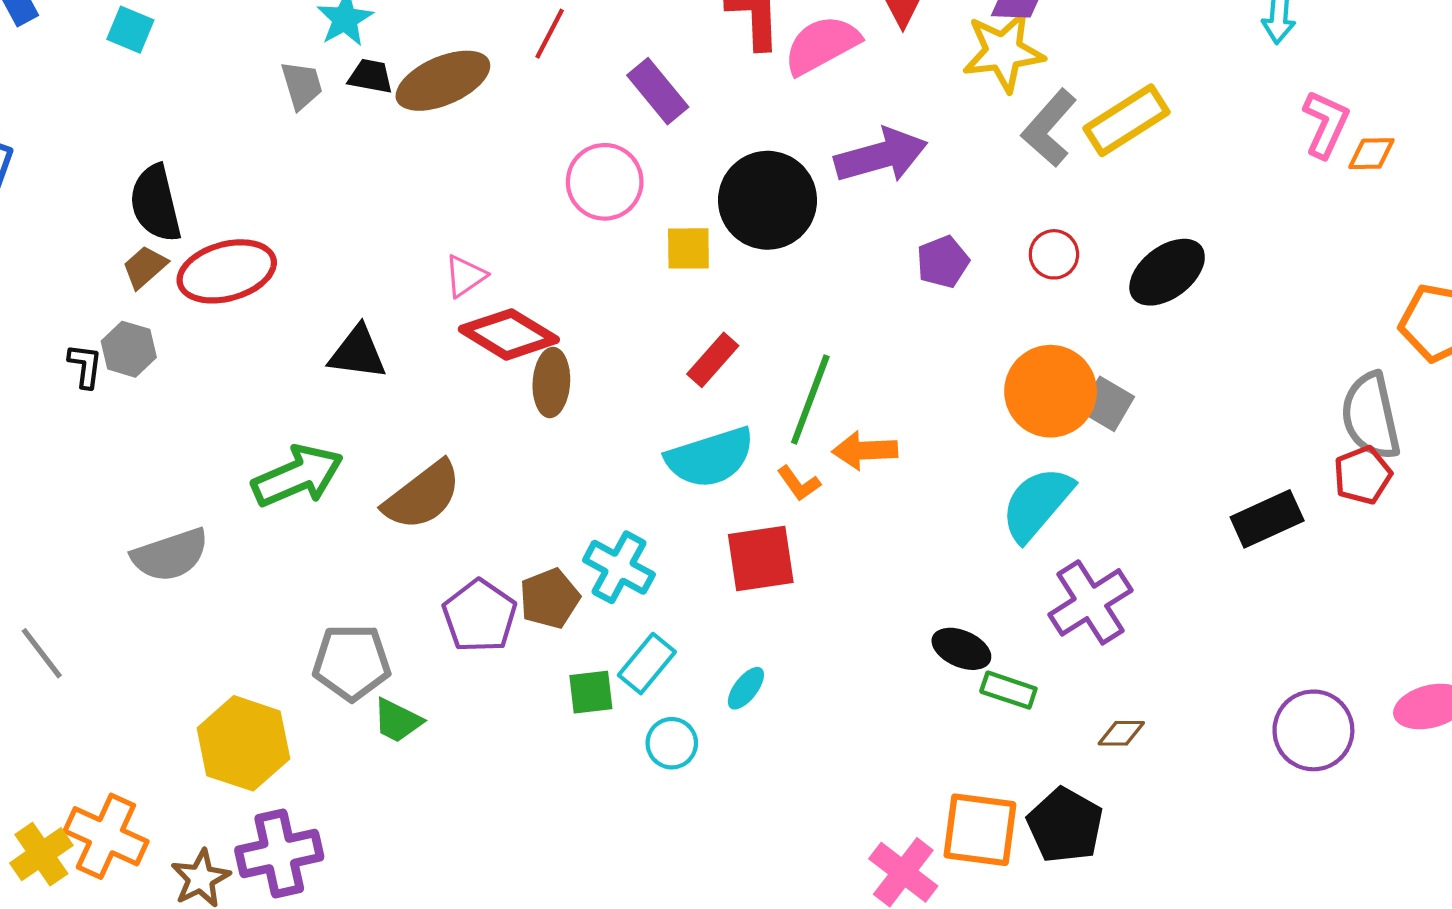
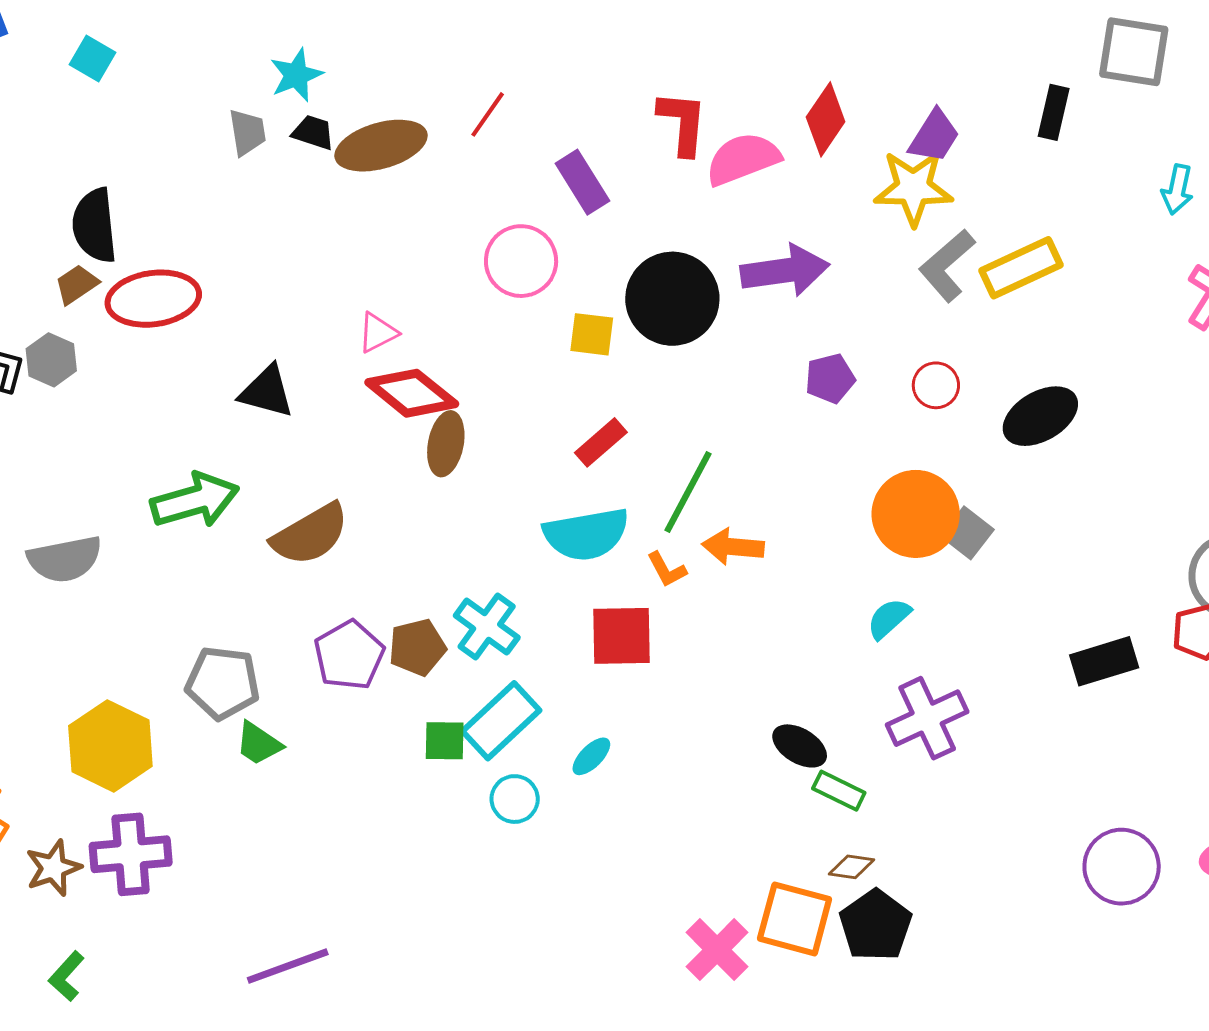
cyan semicircle: (1037, 504) -> (889, 619), size x0.6
cyan rectangle: (647, 664) -> (501, 721), size x1.4
brown diamond: (1121, 733) -> (851, 867), moved

